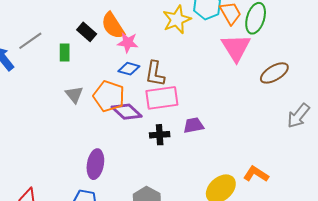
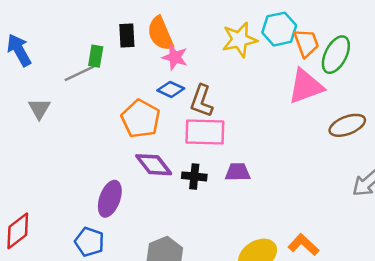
black rectangle: (87, 32) -> (127, 36), turned 36
gray line: (30, 41) -> (79, 73), moved
pink triangle: (236, 48) -> (306, 86), turned 32
gray triangle: (74, 95) -> (39, 109), moved
purple diamond: (127, 112) -> (154, 165), moved

